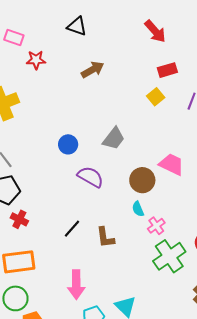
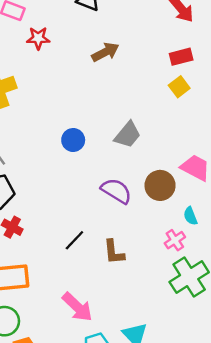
red rectangle: (167, 70) -> (181, 57), moved
purple semicircle: (90, 177) -> (116, 191), moved
cyan semicircle: (138, 209) -> (190, 216), moved
pink arrow: (76, 285) -> (77, 307), turned -48

